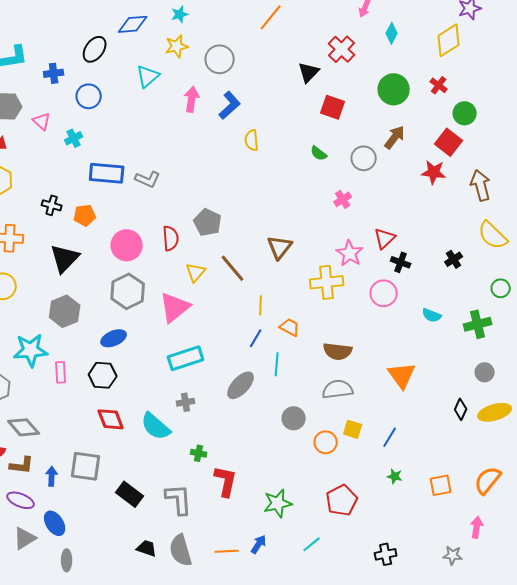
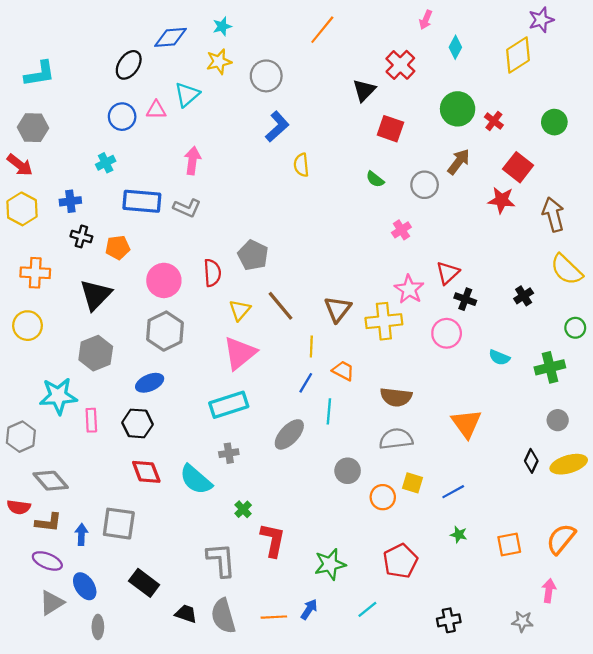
blue cross: (54, 73) -> (70, 201), moved
red cross: (439, 85) -> (494, 121), moved
pink arrow: (192, 99) -> (192, 161), moved
green circle: (465, 113) -> (554, 122), moved
pink triangle: (42, 121) -> (156, 110), moved, turned -42
brown triangle: (280, 247) -> (338, 309), moved
pink triangle: (175, 307) -> (240, 353), moved
blue line: (390, 437) -> (453, 492), turned 30
green cross: (199, 453) -> (243, 509), turned 35
black rectangle: (130, 494) -> (144, 583), moved

